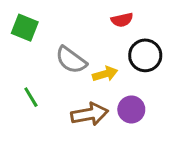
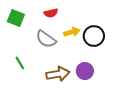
red semicircle: (122, 20) -> (51, 13), moved
yellow arrow: (105, 74) -> (72, 32), moved

